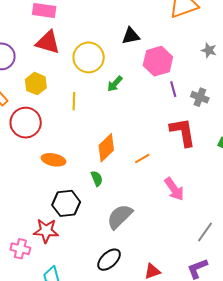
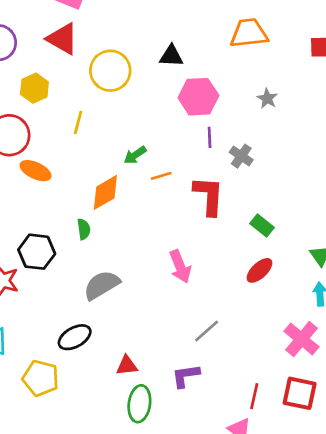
green arrow: (115, 84) -> (135, 155), moved
orange line: (142, 159) -> (161, 176), moved
orange ellipse: (53, 160) -> (36, 171), moved

